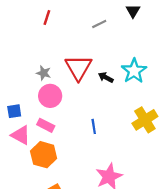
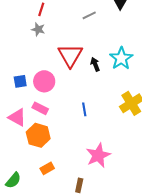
gray star: (44, 73) -> (38, 29), moved
black arrow: (106, 77) -> (95, 64), turned 40
blue square: (14, 111) -> (20, 81), moved

